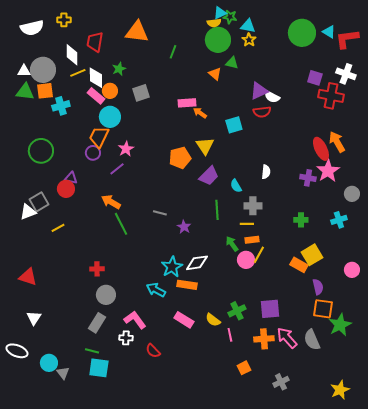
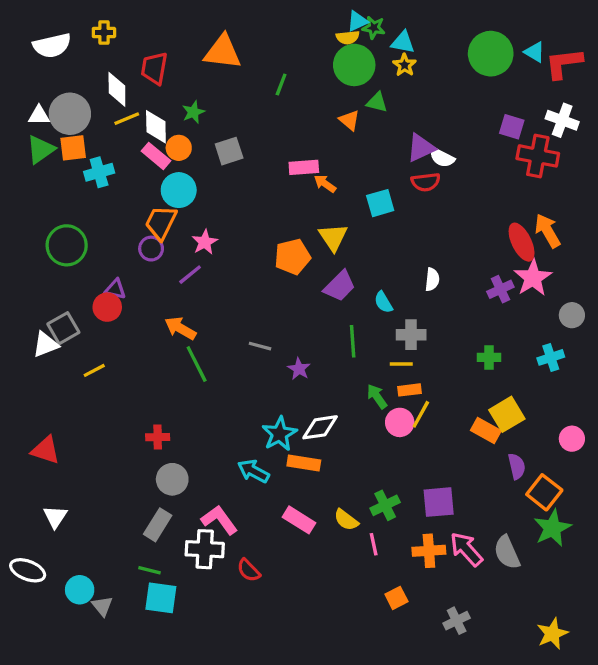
green triangle: (25, 92) -> (41, 149), turned -42
purple cross: (308, 178) -> (500, 289), turned -35
orange square: (323, 309) -> (544, 492), moved, turned 30
white cross: (126, 338) -> (205, 549), size x1.6

